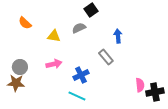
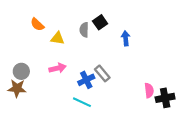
black square: (91, 10) -> (100, 22), moved
orange semicircle: (25, 23) -> (37, 24), moved
gray semicircle: (79, 28) -> (84, 30), turned -64
gray rectangle: (106, 57) -> (102, 73), moved

